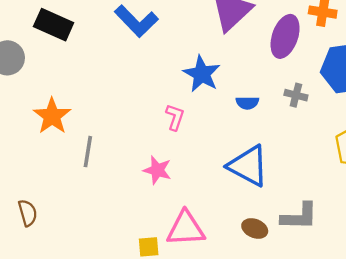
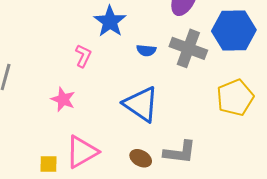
gray cross: (296, 95) -> (188, 48), size x1.8
pink triangle: (186, 229) -> (82, 152), turned -33

